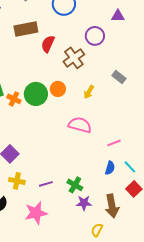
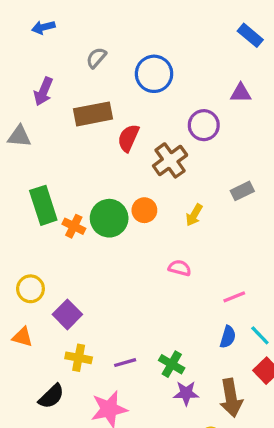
gray rectangle: (119, 77) -> (242, 191), turned -64
pink semicircle: (80, 125) -> (180, 268), size x0.6

